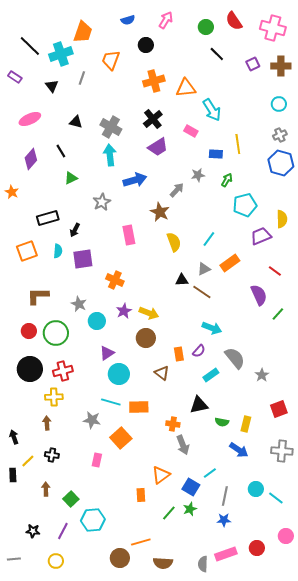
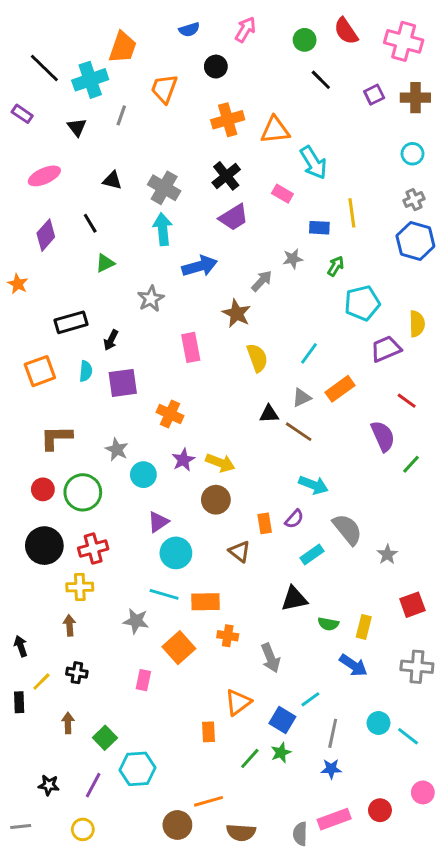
orange cross: (173, 424) -> (228, 636), moved

